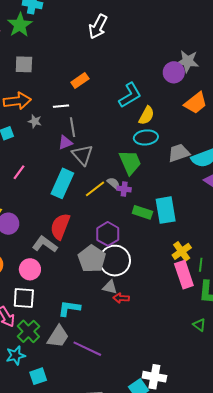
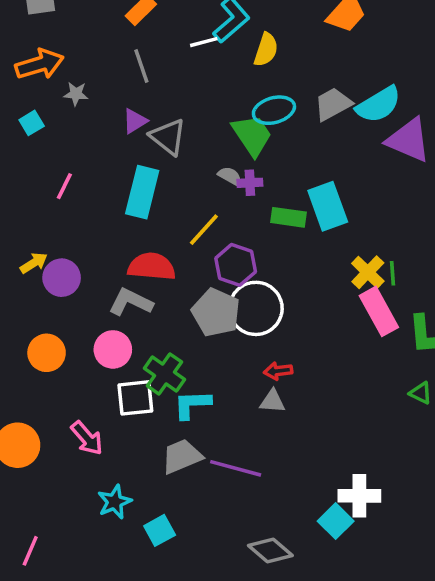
white line: (61, 106) -> (204, 42), moved
gray line: (72, 127) -> (141, 66), moved
cyan ellipse: (146, 137) -> (274, 110), moved
yellow line: (95, 189) -> (204, 230), moved
red semicircle: (60, 226) -> (152, 267), turned 84
green line: (201, 265) -> (392, 273), moved
gray triangle: (110, 287) -> (272, 401), moved
white square: (24, 298) -> (135, 398), moved
green cross: (28, 331) -> (164, 374), moved
gray trapezoid: (58, 337) -> (182, 456), turned -135

